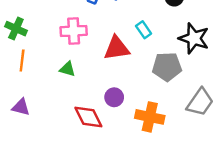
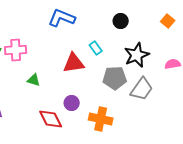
pink cross: (74, 31) -> (16, 50), moved
black star: (194, 38) -> (137, 55), turned 30
gray trapezoid: (200, 102) -> (142, 89), moved

